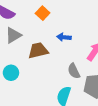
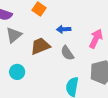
gray semicircle: (74, 71) -> (67, 53), moved

